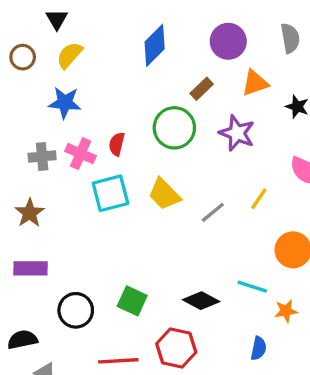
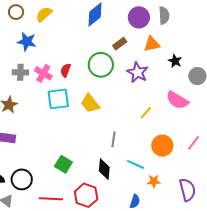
gray semicircle: (290, 38) -> (164, 16), moved
blue star: (65, 103) -> (27, 42), moved
gray line: (213, 212) -> (114, 139), moved, turned -49
black diamond: (201, 301) -> (104, 169), turned 60
black circle: (76, 310) -> (22, 179), moved

